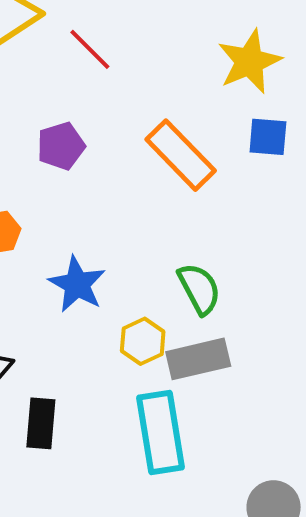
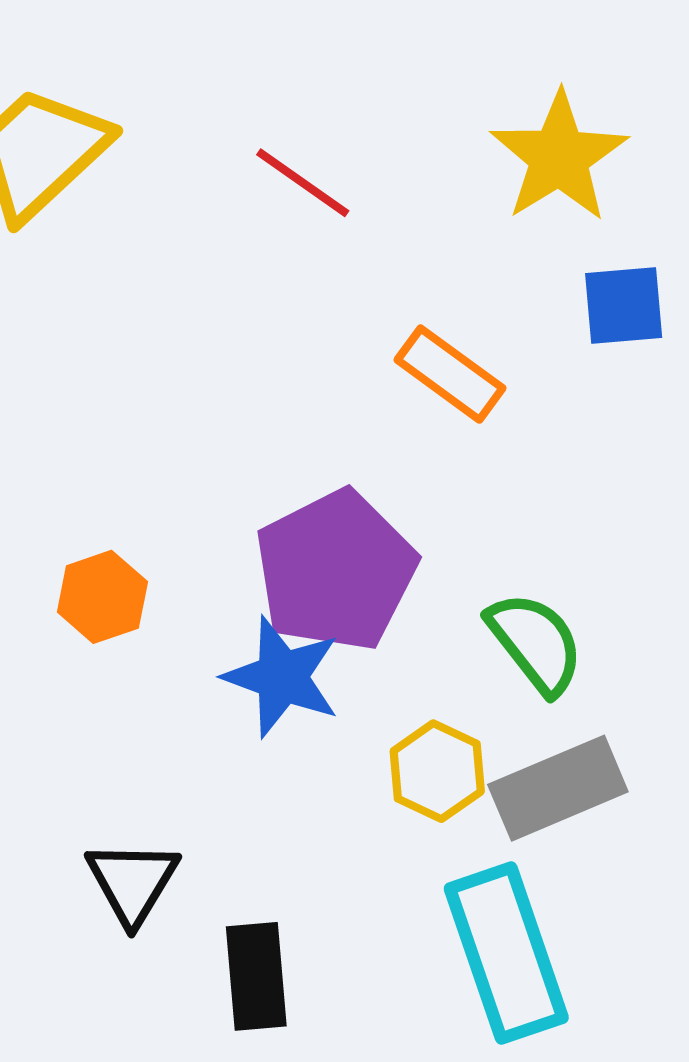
red line: (90, 49) -> (303, 183), moved
purple pentagon: (61, 146) -> (336, 571), moved, size x1.6
orange rectangle: (181, 155) -> (450, 374), size x0.7

